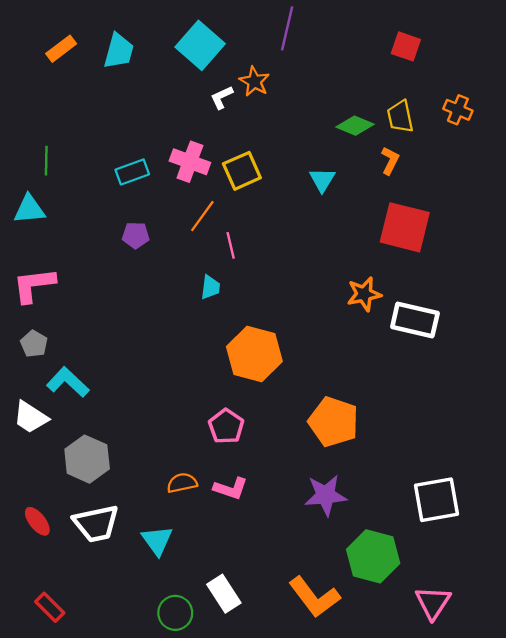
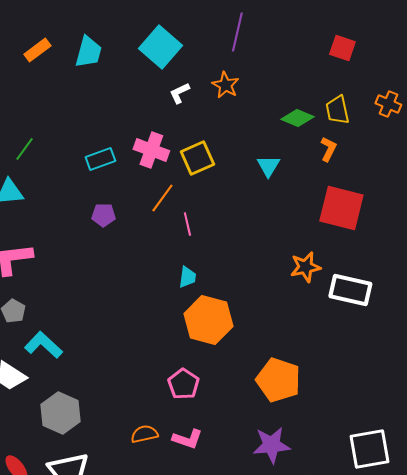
orange star: (254, 81) -> (225, 85), moved
green line: (46, 161) -> (24, 149), turned 35
cyan trapezoid: (210, 287) -> (187, 277), moved

